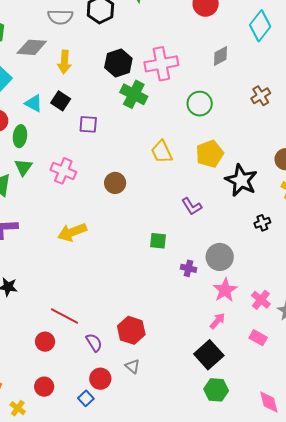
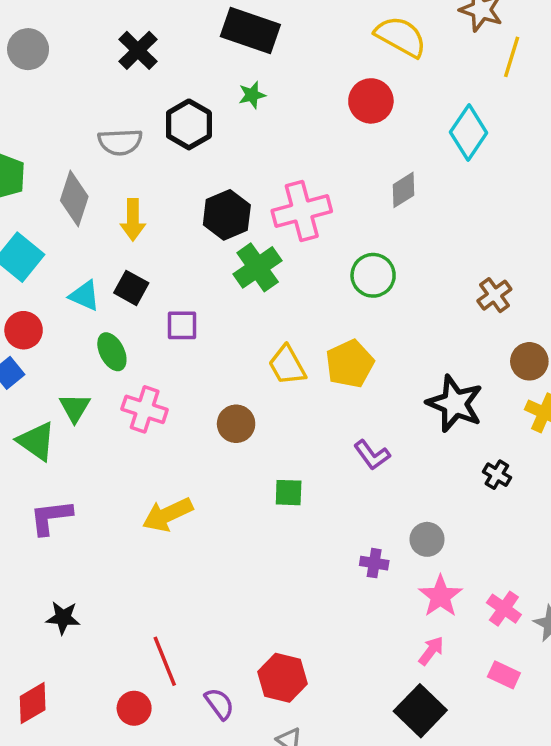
gray diamond: (32, 47) -> (74, 198), turned -72
green cross: (134, 94) -> (258, 267), turned 32
brown cross: (261, 96) -> (494, 295), moved
green ellipse: (20, 136) -> (112, 352), moved, turned -30
yellow trapezoid: (162, 152) -> (287, 365), moved
yellow pentagon: (210, 154) -> (350, 364), moved
black cross: (262, 223) -> (497, 475), turned -35
green square: (158, 241) -> (289, 493), moved
gray circle: (220, 257) -> (427, 539), size x0.7
red line: (65, 316) -> (165, 661), turned 44

